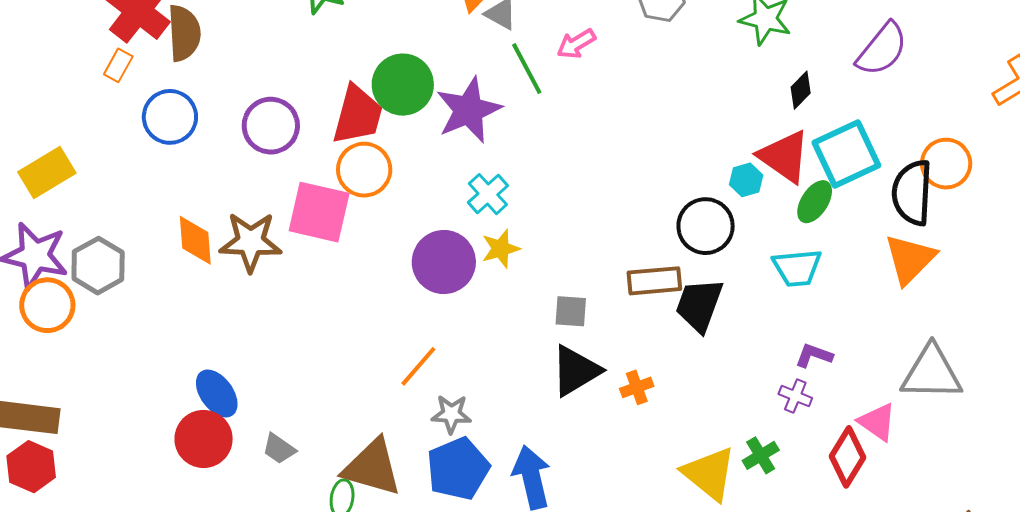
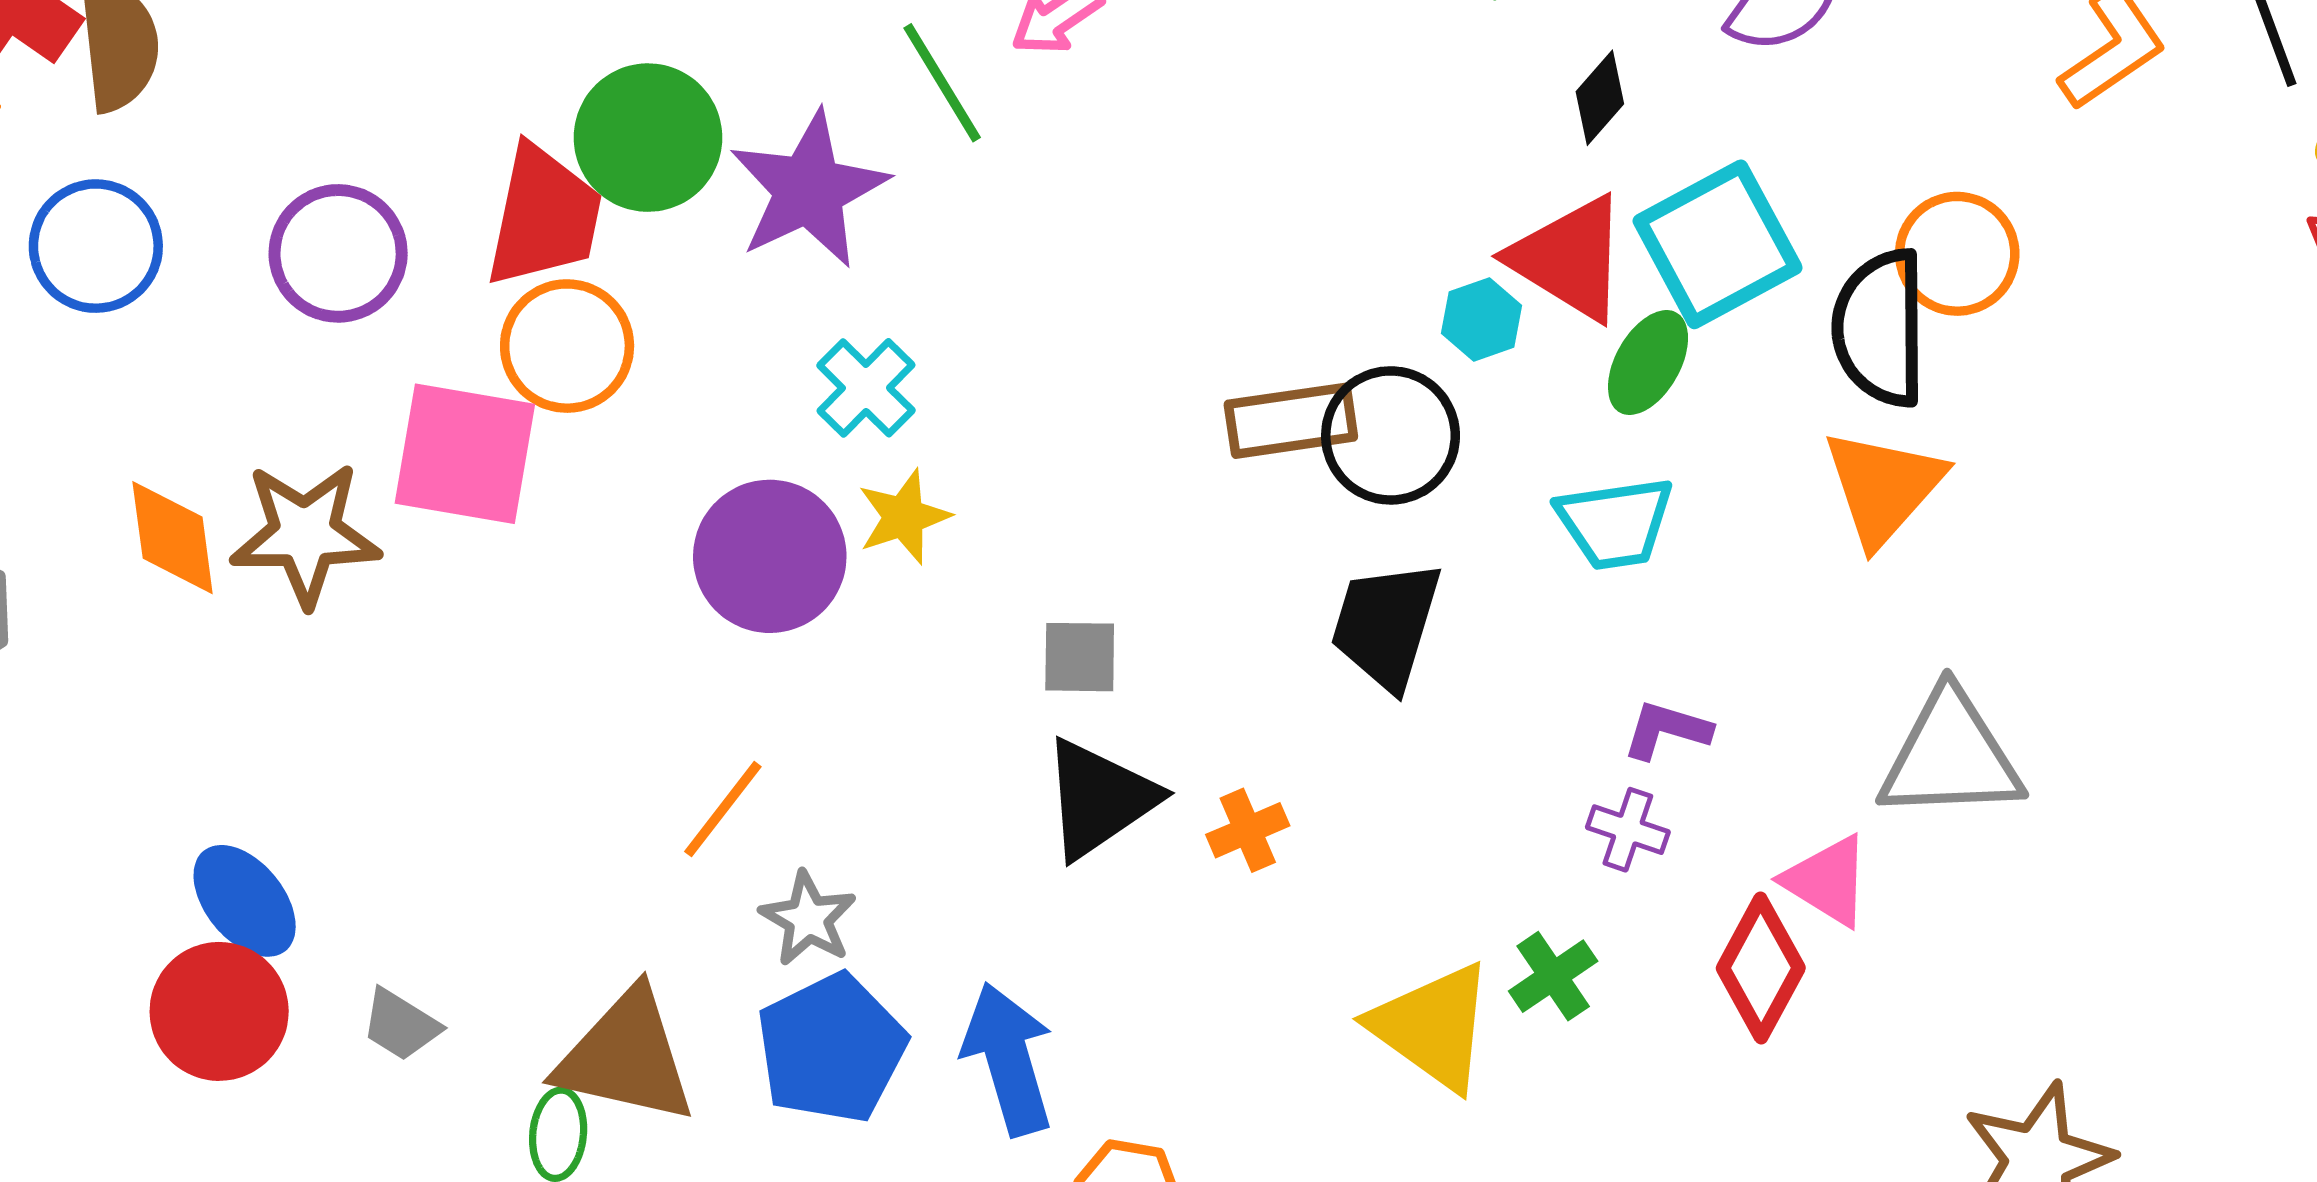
brown rectangle: (654, 281) -> (1291, 421), moved
gray star: (451, 414) -> (808, 919), turned 30

